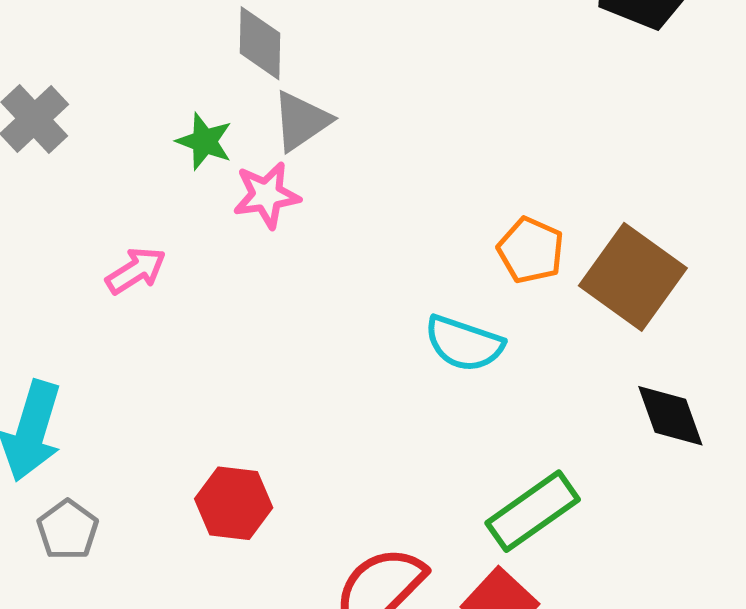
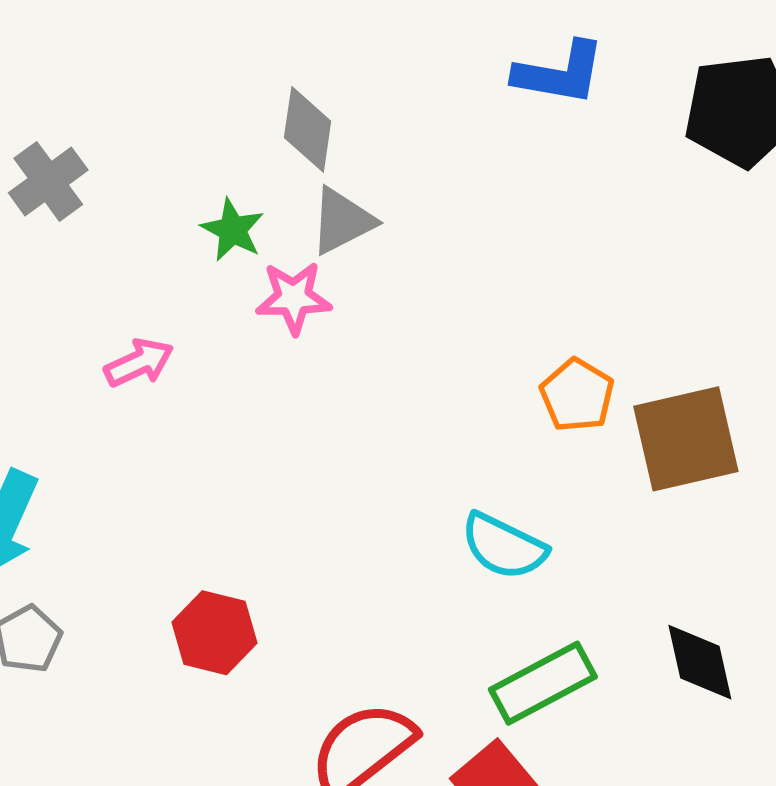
brown square: (633, 277) -> (686, 439), turned 34
cyan semicircle: (464, 343) -> (504, 546), moved
black diamond: (670, 416) -> (700, 662), moved

